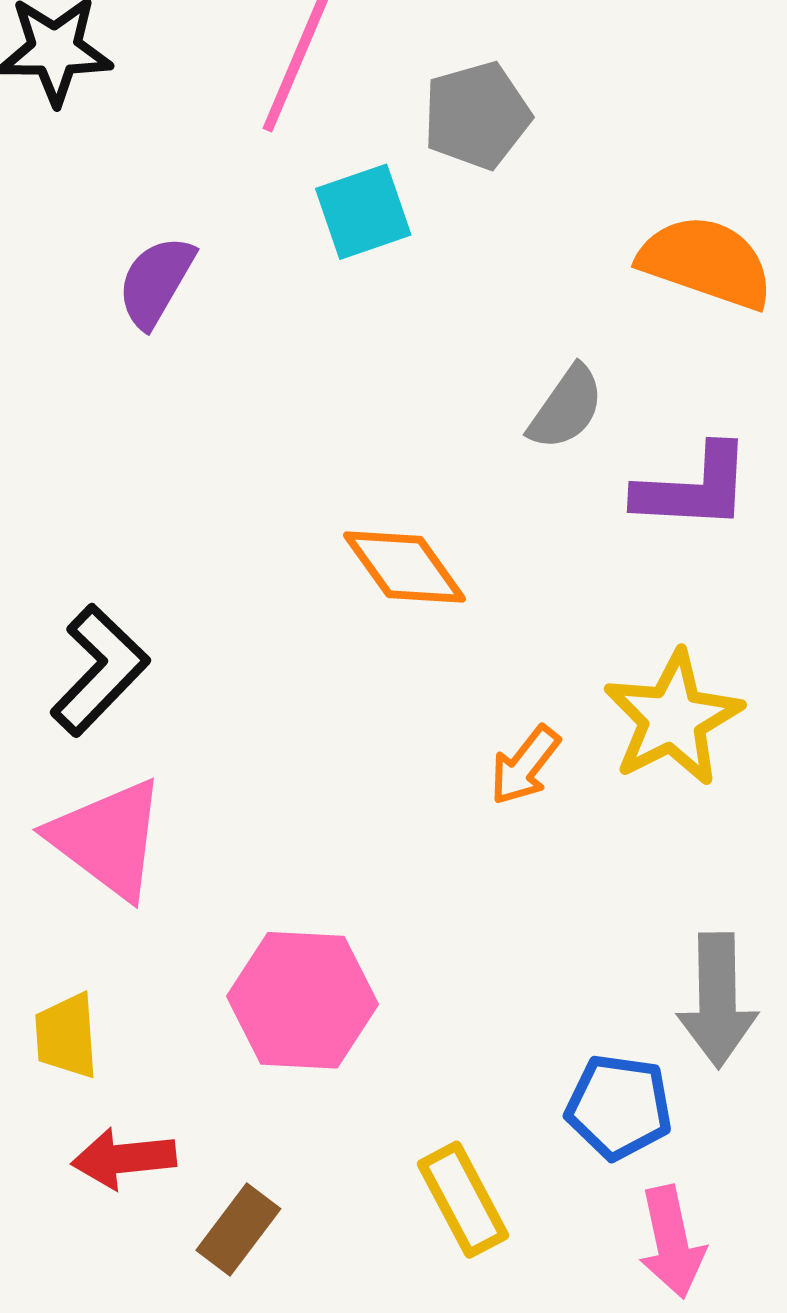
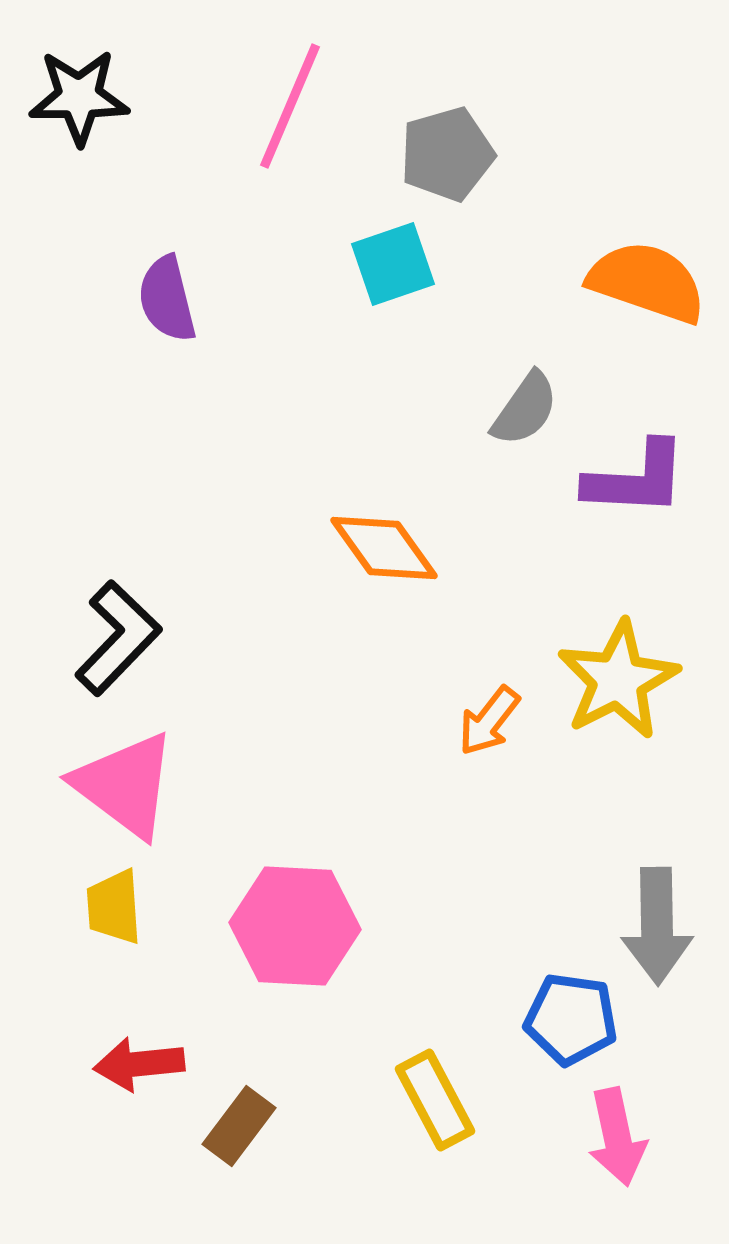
cyan square: (363, 212) -> (393, 264), moved
purple semicircle: (156, 282) -> (167, 299), turned -44
yellow trapezoid: (66, 1036) -> (114, 907), moved

